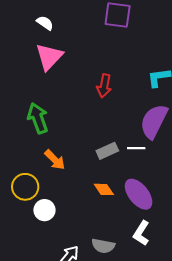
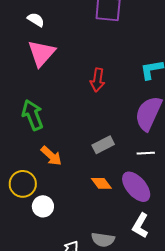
white line: (136, 148) -> (146, 153), moved

